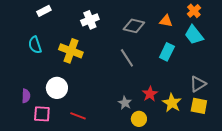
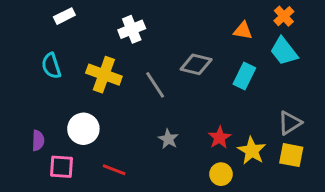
gray diamond: (134, 26) -> (196, 64), moved
gray line: (127, 58) -> (155, 85), moved
gray star: (125, 103) -> (168, 139), moved
yellow circle: (139, 119) -> (221, 174), moved

